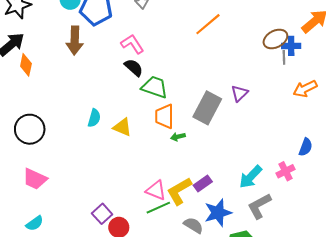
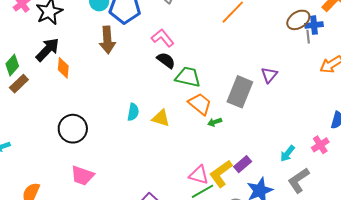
orange trapezoid: (164, 116) -> (200, 104), turned 135
cyan arrow: (251, 177) -> (288, 153), size x0.7

